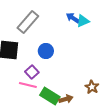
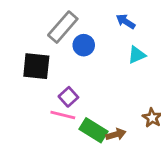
cyan triangle: (83, 21) -> (137, 55), moved
blue circle: (46, 51) -> (84, 45), moved

